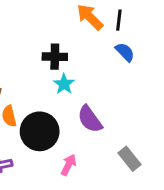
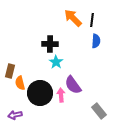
blue semicircle: (125, 52) -> (96, 41), turned 48
pink arrow: (69, 165) -> (61, 95), moved, turned -32

